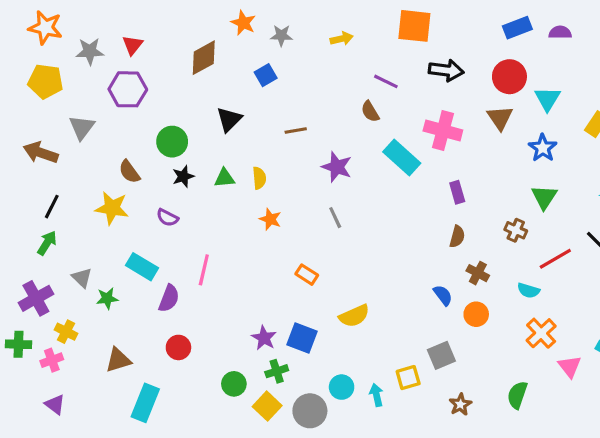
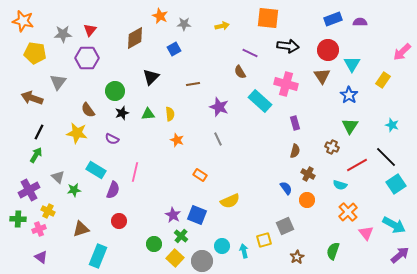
orange star: (45, 28) -> (23, 21), moved
green cross: (277, 371) -> (181, 236), turned -32

